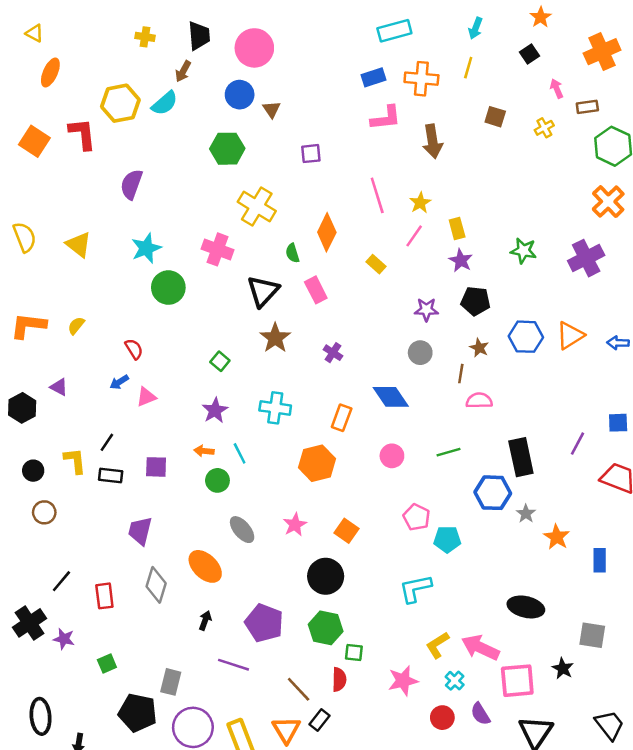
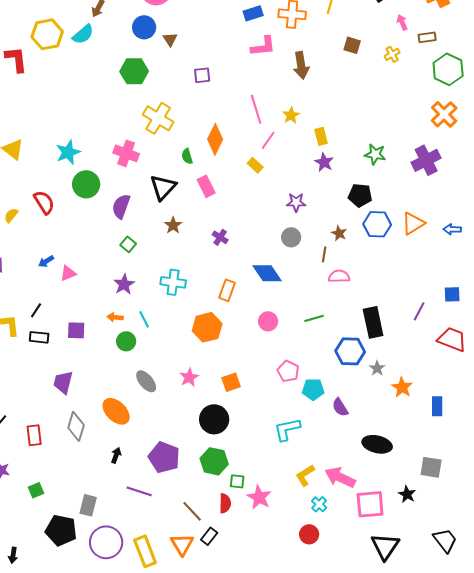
purple semicircle: (131, 184) -> (121, 206), moved
pink line: (414, 236) -> (268, 140), moved
black pentagon: (476, 301) -> (360, 195), moved
brown star: (275, 338) -> (173, 225), size x0.7
red semicircle: (134, 349) -> (44, 202), moved, size x1.4
orange square: (346, 531) -> (231, 382), turned 36
pink star: (403, 681) -> (259, 497), moved, turned -30
purple semicircle: (480, 714) -> (340, 407), moved

